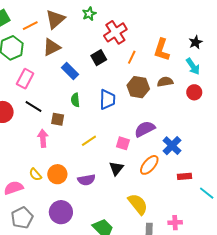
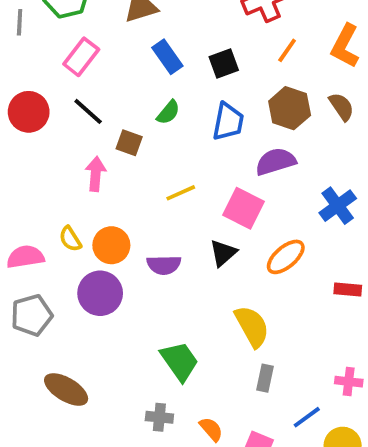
black square: (99, 58) -> (224, 64), moved
brown semicircle: (165, 82) -> (341, 107), turned 56
green semicircle: (75, 100) -> (168, 112), turned -144
purple semicircle: (145, 129) -> (276, 162), moved
pink square: (123, 143) -> (243, 208), size x1.5
blue cross: (172, 146) -> (338, 206), moved
purple circle: (61, 212) -> (100, 293), moved
pink cross: (175, 223) -> (349, 382), moved

